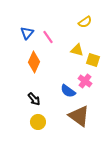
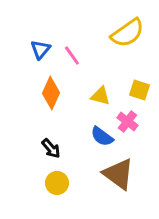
yellow semicircle: (85, 22) -> (127, 33), size x1.6
yellow triangle: (77, 50) -> (100, 96), moved

